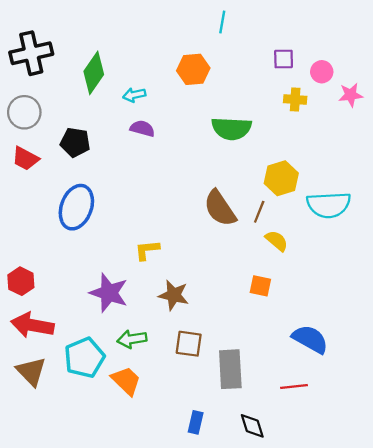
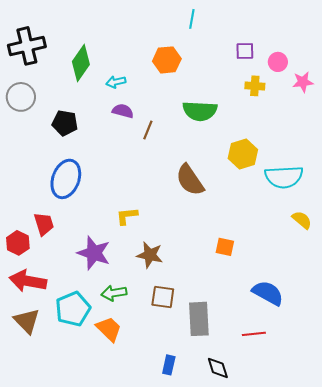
red trapezoid: (25, 159) -> (44, 224), moved, turned -135
brown line: (259, 212) -> (148, 130), moved
yellow semicircle: (277, 241) -> (302, 220), moved

